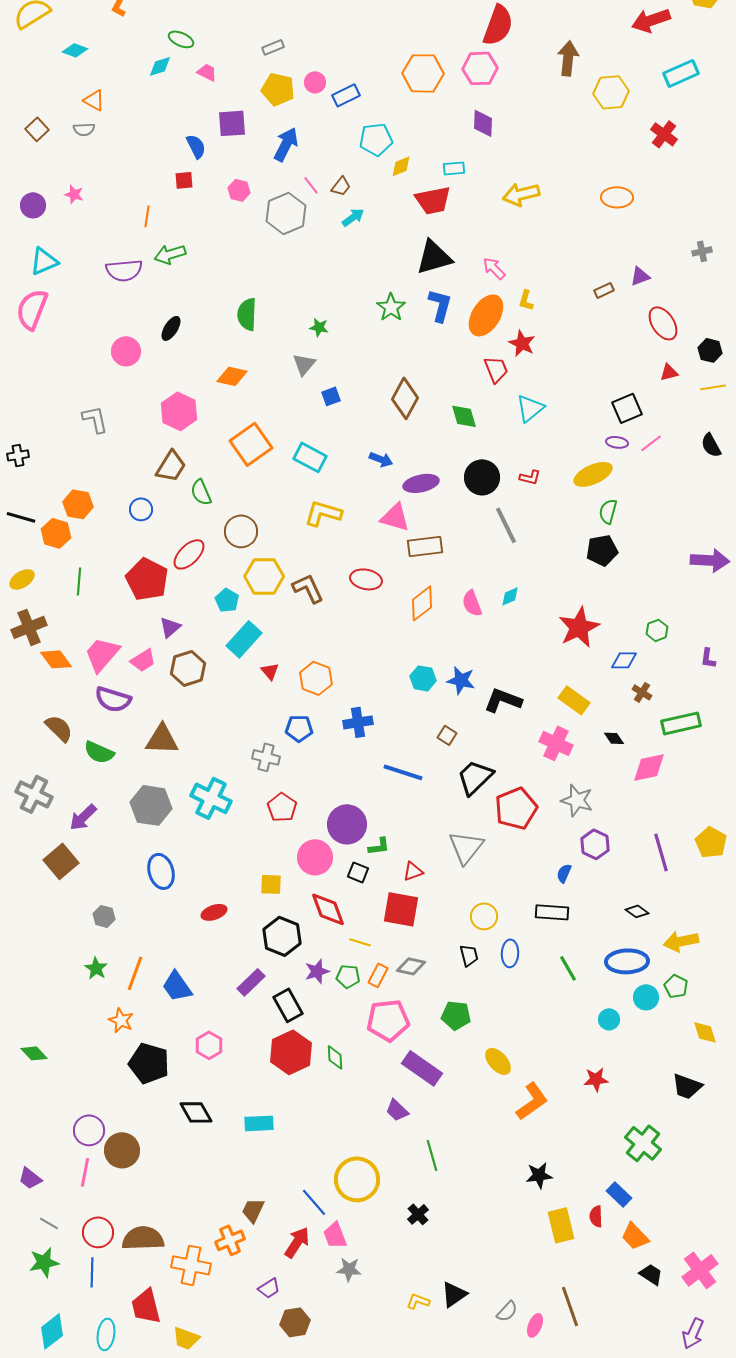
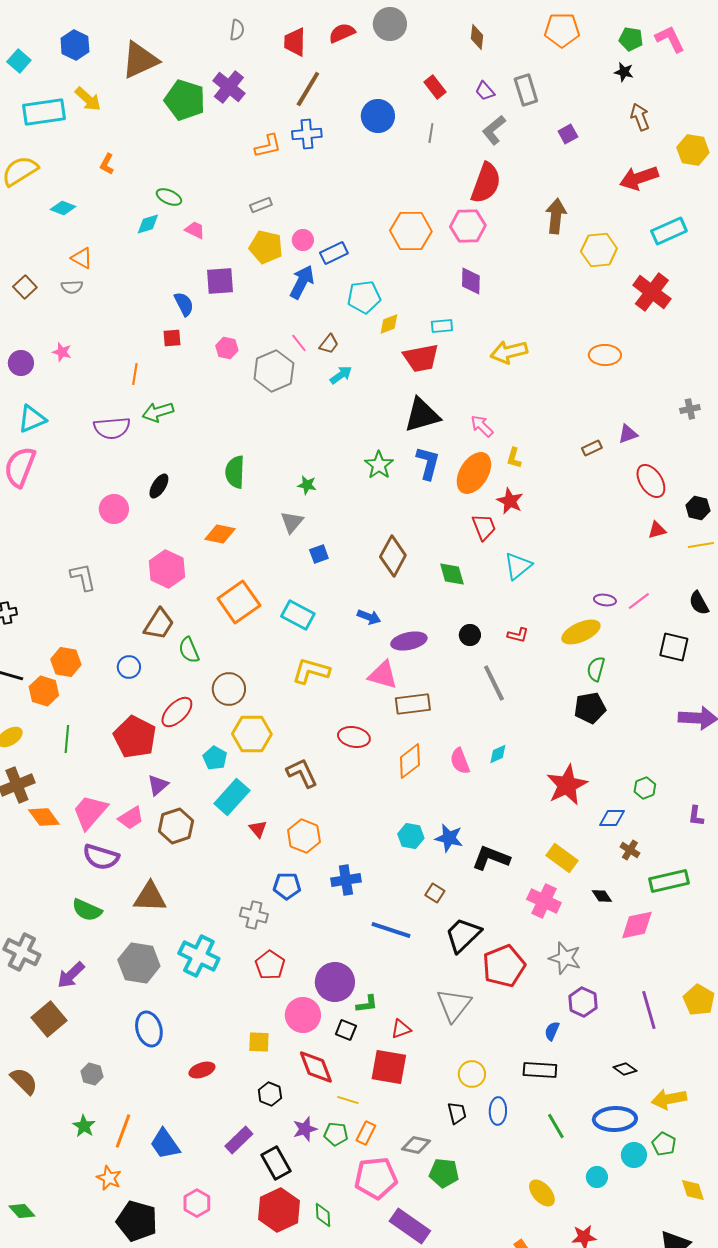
red cross: (664, 134) -> (652, 292), size x1.4
blue arrow: (286, 144) -> (302, 282), moved
black square: (627, 408) -> (674, 647), moved, turned 36
black circle: (482, 477) -> (470, 635), size x0.6
brown L-shape: (308, 588) -> (302, 773), moved
brown semicircle: (59, 728) -> (24, 1081), moved
black hexagon: (282, 936) -> (270, 1094), size x0.6
gray diamond: (411, 966) -> (416, 1145), moved
yellow ellipse: (498, 1061) -> (542, 1193), moved

